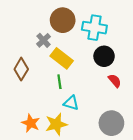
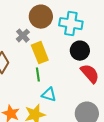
yellow rectangle: (62, 58) -> (40, 53), turned 30
red semicircle: (115, 81) -> (90, 74), size x1.5

